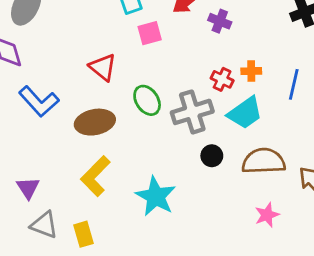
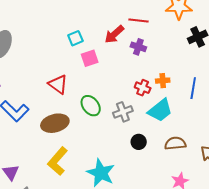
gray cross: (192, 112) -> (123, 112), size x0.7
brown semicircle: (264, 161) -> (175, 143), size x0.7

